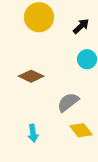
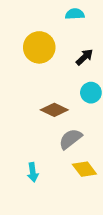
brown diamond: (31, 76) -> (54, 110), moved

